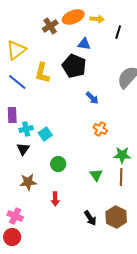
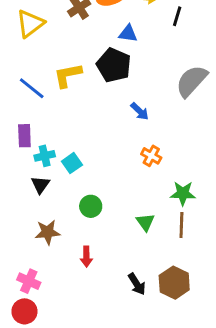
yellow triangle: (16, 50) -> (30, 23), moved
yellow L-shape: (42, 73) -> (68, 75), turned 65

